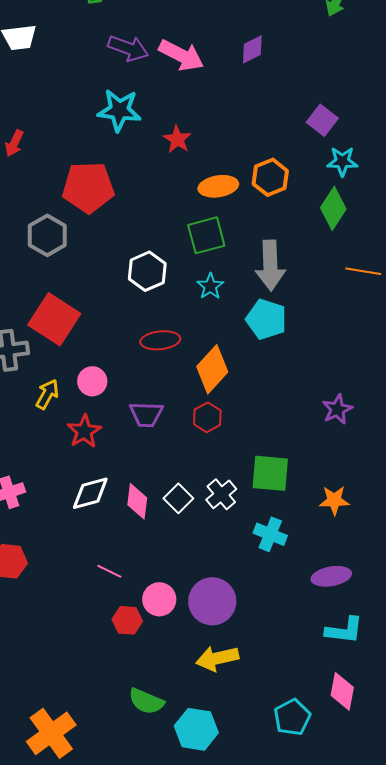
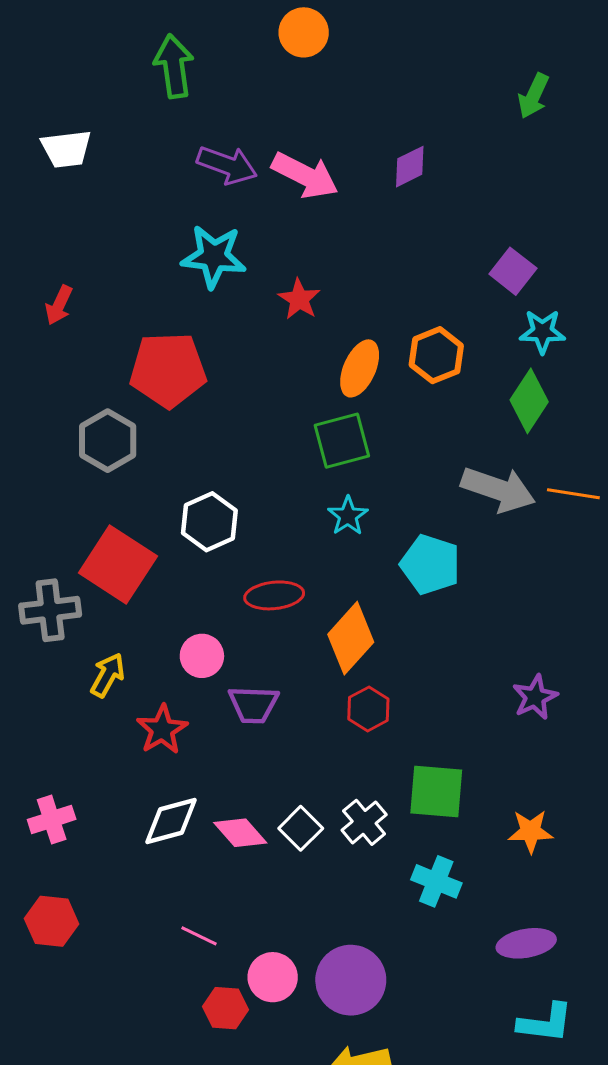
orange ellipse: (218, 186) -> (360, 368), turned -57
gray arrow: (270, 265) -> (498, 489), moved, turned -69
white hexagon: (147, 271) -> (209, 522), moved
pink circle: (92, 381) -> (202, 656), moved
red hexagon: (207, 417) -> (368, 709), moved
pink diamond: (137, 501) -> (240, 833), turned -48

